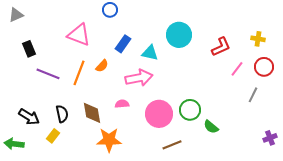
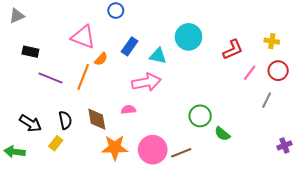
black rectangle: (29, 49) -> (30, 52), turned -56
orange semicircle: (102, 66) -> (101, 59), moved
pink circle: (159, 114) -> (153, 150), moved

